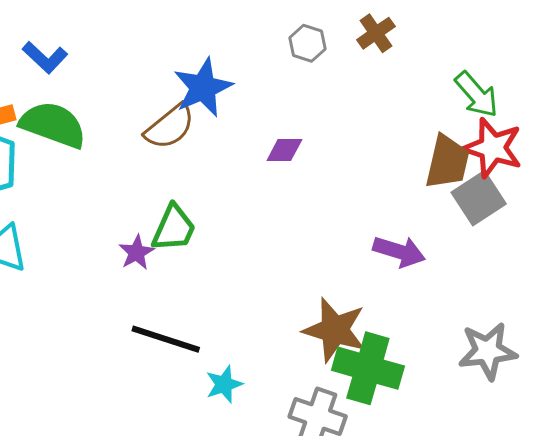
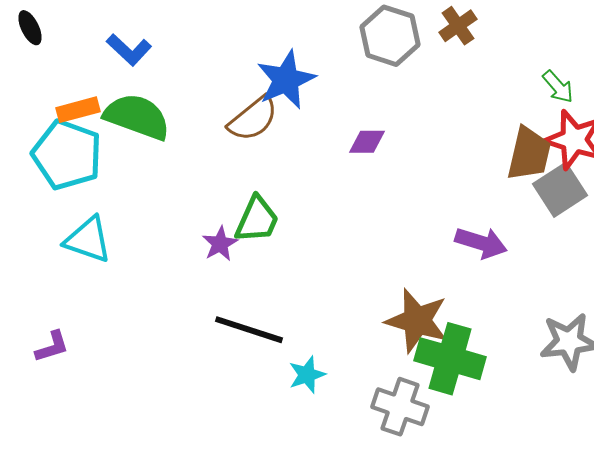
gray hexagon: (308, 43) -> (390, 36), size x1.6
green arrow: (477, 95) -> (558, 87), size x0.7

